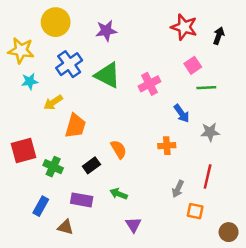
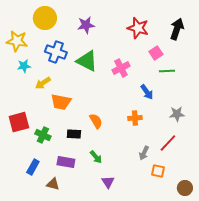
red star: (184, 27) -> (138, 28), moved
black arrow: (219, 36) -> (177, 29), size x1.5
blue cross: (69, 64) -> (56, 52), turned -35
orange trapezoid: (75, 126) -> (61, 102), turned 85
gray star: (210, 132) -> (177, 114), moved
black rectangle: (91, 165) -> (74, 134), turned 40
red line: (208, 177) -> (168, 143), turned 30
green arrow: (119, 194) -> (96, 157), turned -152

